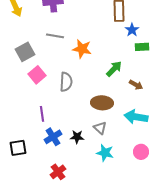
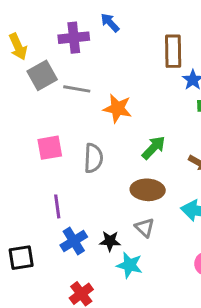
gray square: (25, 52) -> (42, 75), moved
green arrow: (114, 69) -> (154, 148), moved
pink square: (37, 75) -> (50, 148), turned 30
cyan star: (105, 153) -> (130, 265), moved

